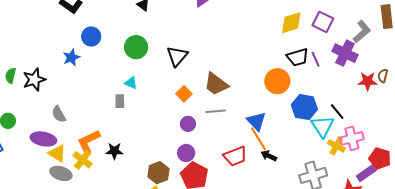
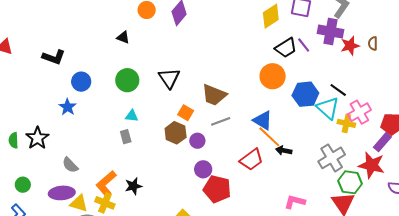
red star: (368, 81) -> (350, 46), moved
brown hexagon: (158, 173) -> (176, 133), moved

